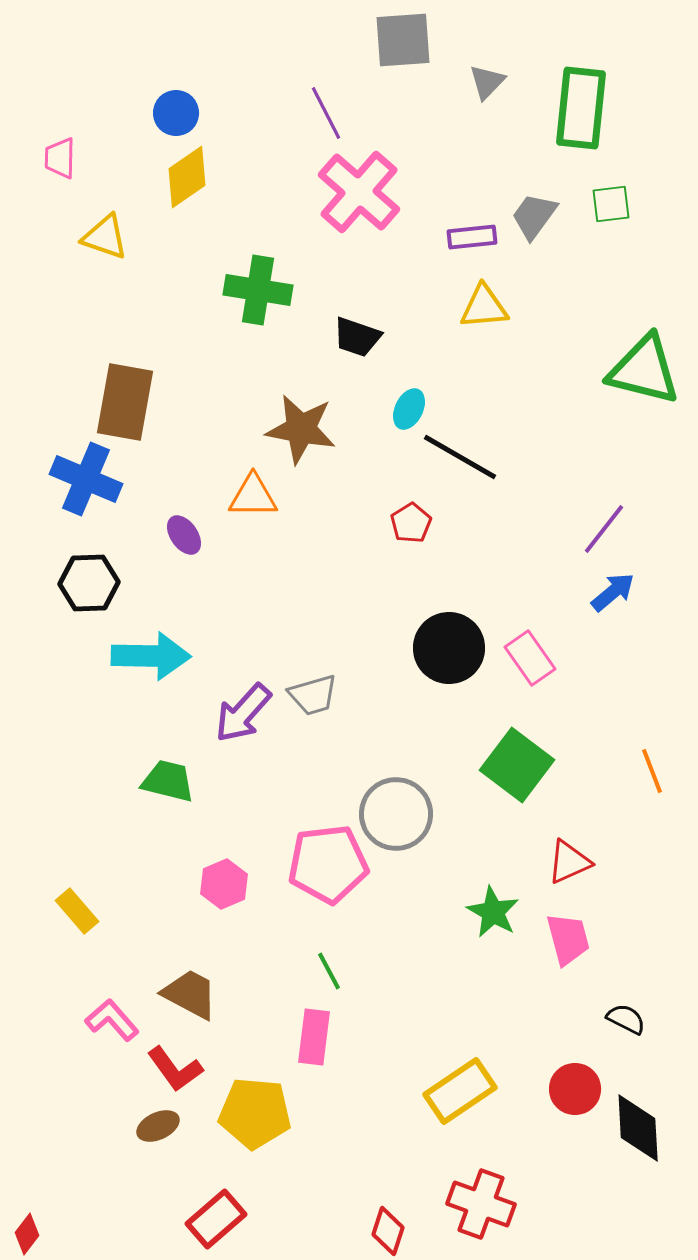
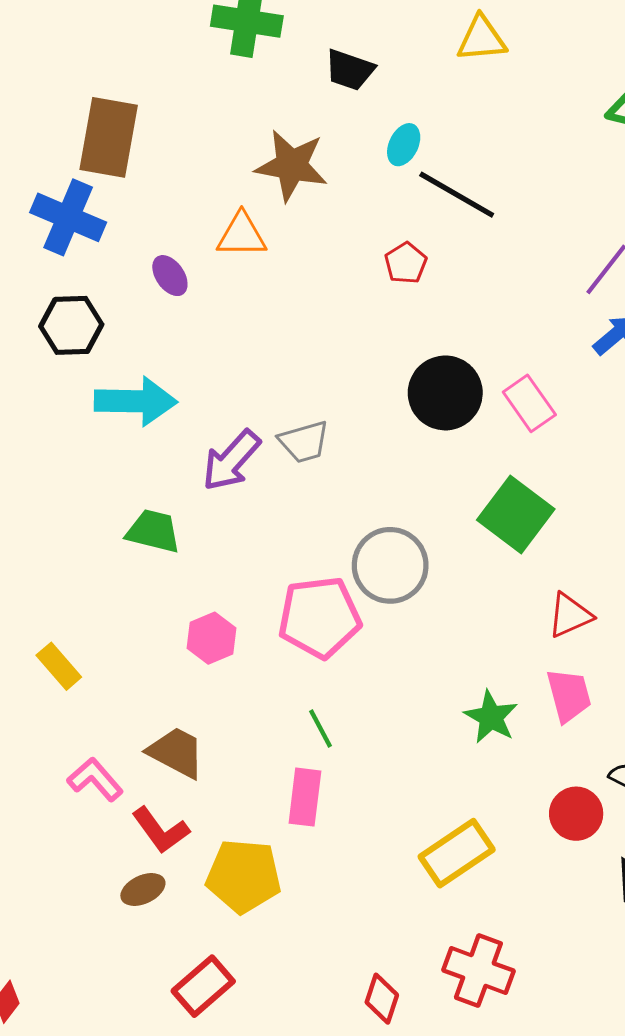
green star: (493, 912) -> (491, 717), moved
red circle: (575, 1089) -> (576, 814), moved

